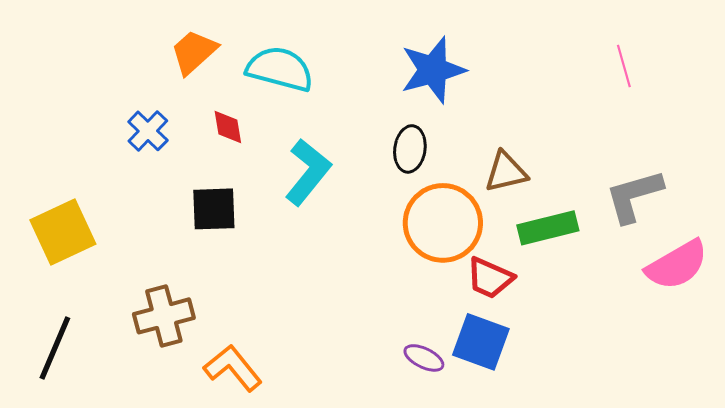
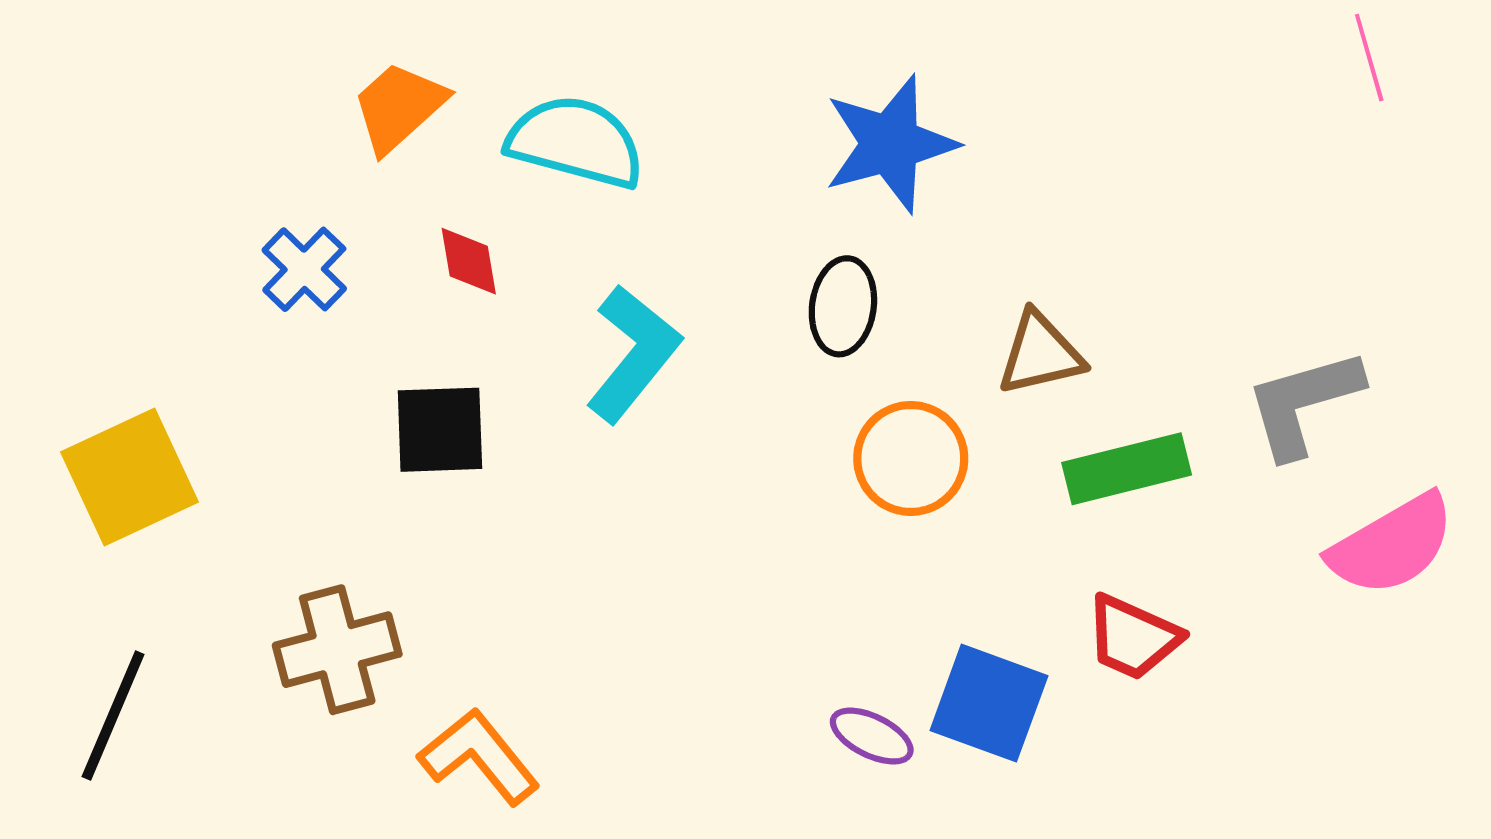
pink line: (624, 66) -> (1369, 58), moved
orange circle: (443, 223) -> (911, 458), size x0.7
red trapezoid: (490, 278) -> (1133, 637), moved

